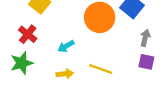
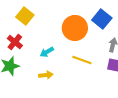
yellow line: (101, 69) -> (82, 60), moved

